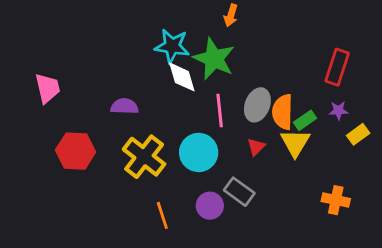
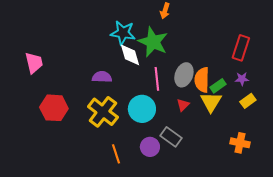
purple semicircle: (124, 106) -> (102, 77), moved
yellow rectangle: (358, 134) -> (248, 101), moved

